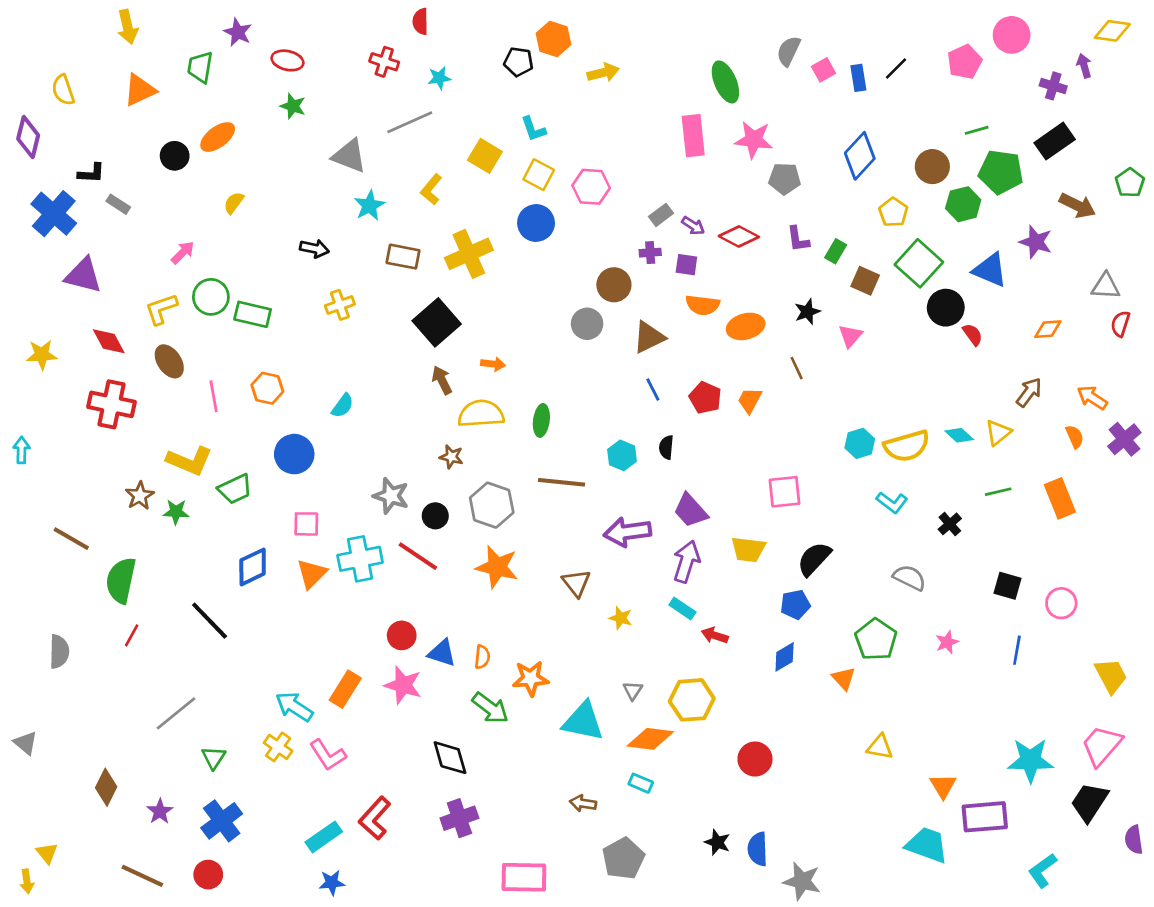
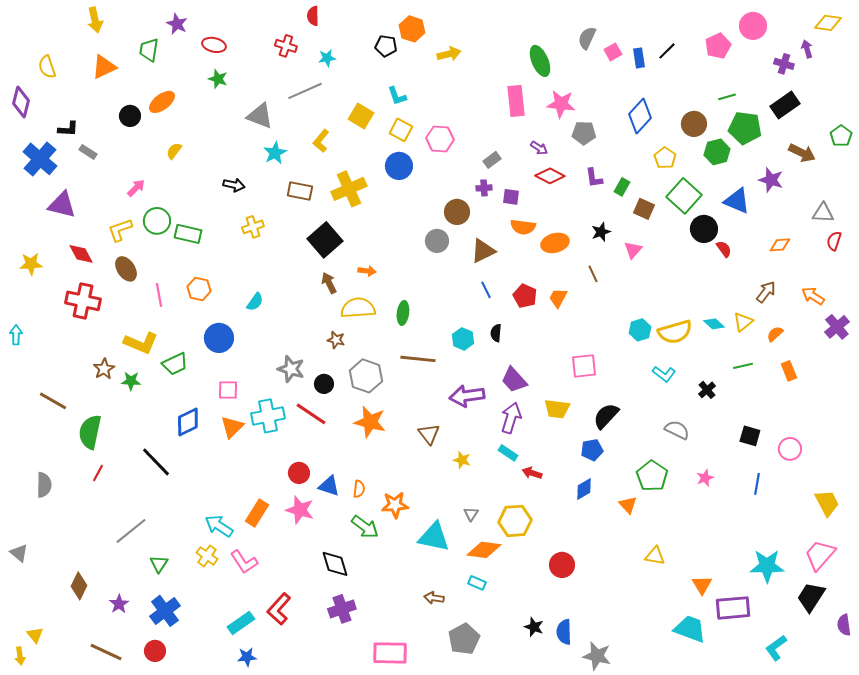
purple arrow: (693, 226) -> (539, 148), moved
orange semicircle: (1075, 437) -> (775, 334), moved, turned -108
orange rectangle: (1060, 498) -> (789, 371), size x0.7

